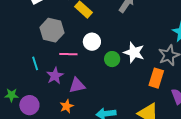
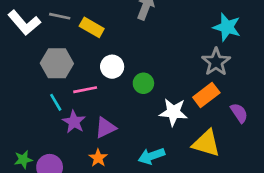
white star: (134, 52) -> (173, 112), moved
cyan line: (35, 63) -> (56, 102), moved
orange rectangle: (156, 78) -> (206, 95), turned 48

